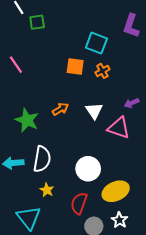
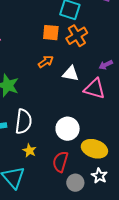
orange cross: (102, 71) -> (77, 36), size x1.5
orange arrow: (60, 109) -> (46, 62), moved
white triangle: (94, 111) -> (71, 74), turned -42
yellow ellipse: (116, 191) -> (94, 149), turned 45

